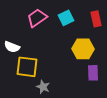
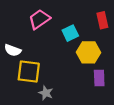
cyan square: (66, 18) -> (70, 33), moved

